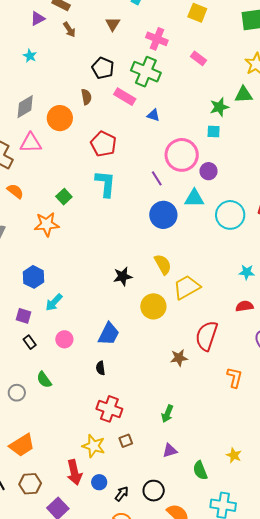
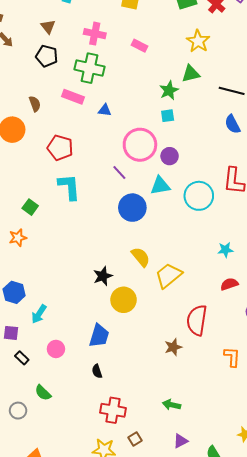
black pentagon: (103, 68) -> (47, 56), moved
orange star: (47, 224) -> (18, 238), size x0.7
yellow circle: (153, 306) -> (124, 300), moved
green arrow: (167, 414) -> (172, 405), turned 90

